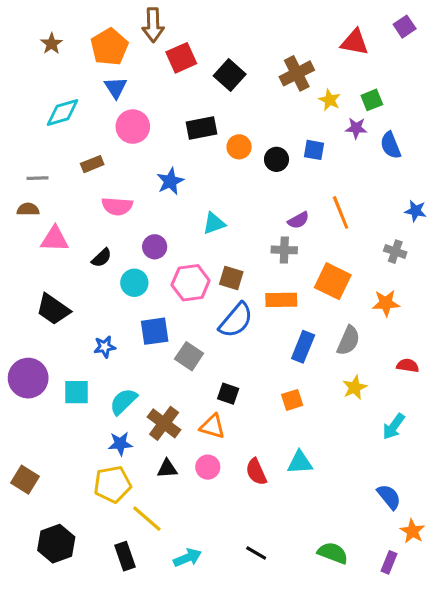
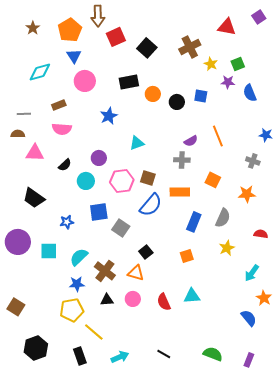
pink semicircle: (117, 206) -> (62, 129), moved
orange square: (333, 281) -> (213, 180), size x0.7
black square: (228, 394) -> (146, 252), turned 32
orange star: (412, 531) -> (264, 298), moved

